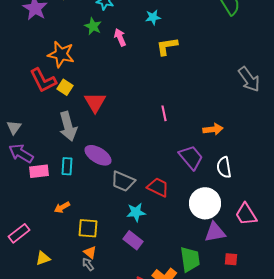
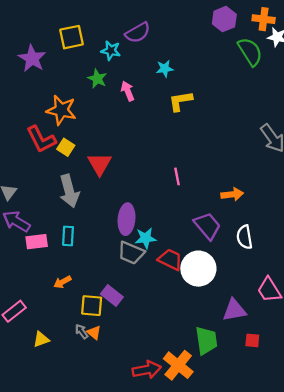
purple ellipse: (98, 155) -> (127, 219), moved, turned 64
white circle: (205, 203) -> (198, 269), moved
cyan star: (136, 212) -> (146, 238), moved
purple rectangle: (133, 240) -> (112, 296), moved
gray arrow: (88, 264) -> (82, 331), moved

